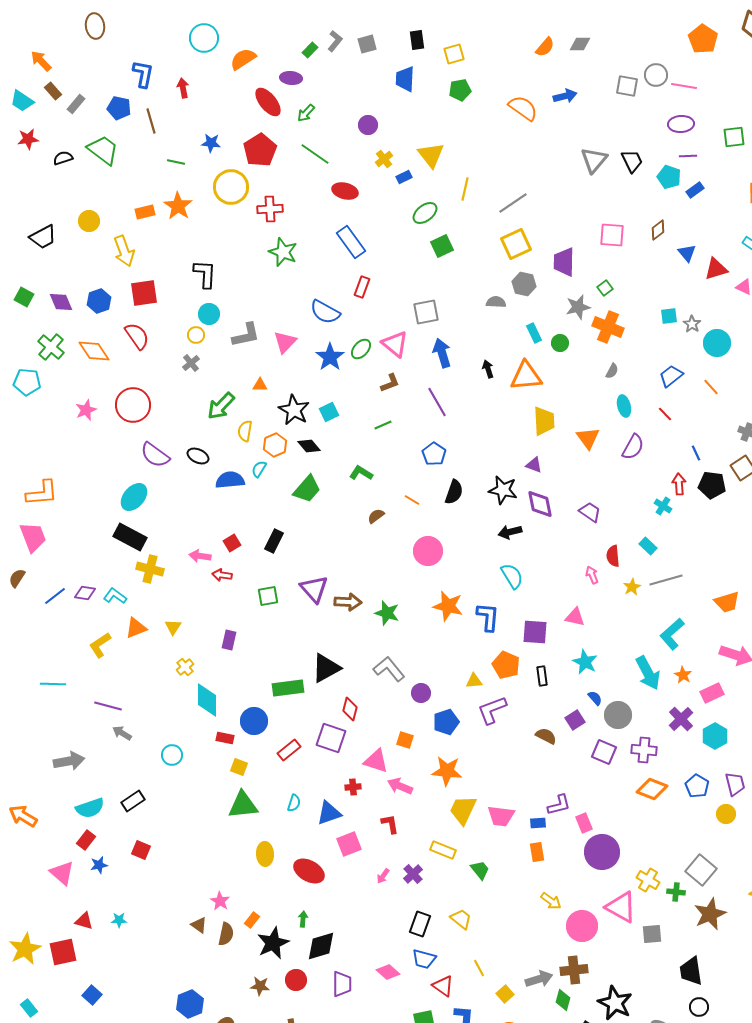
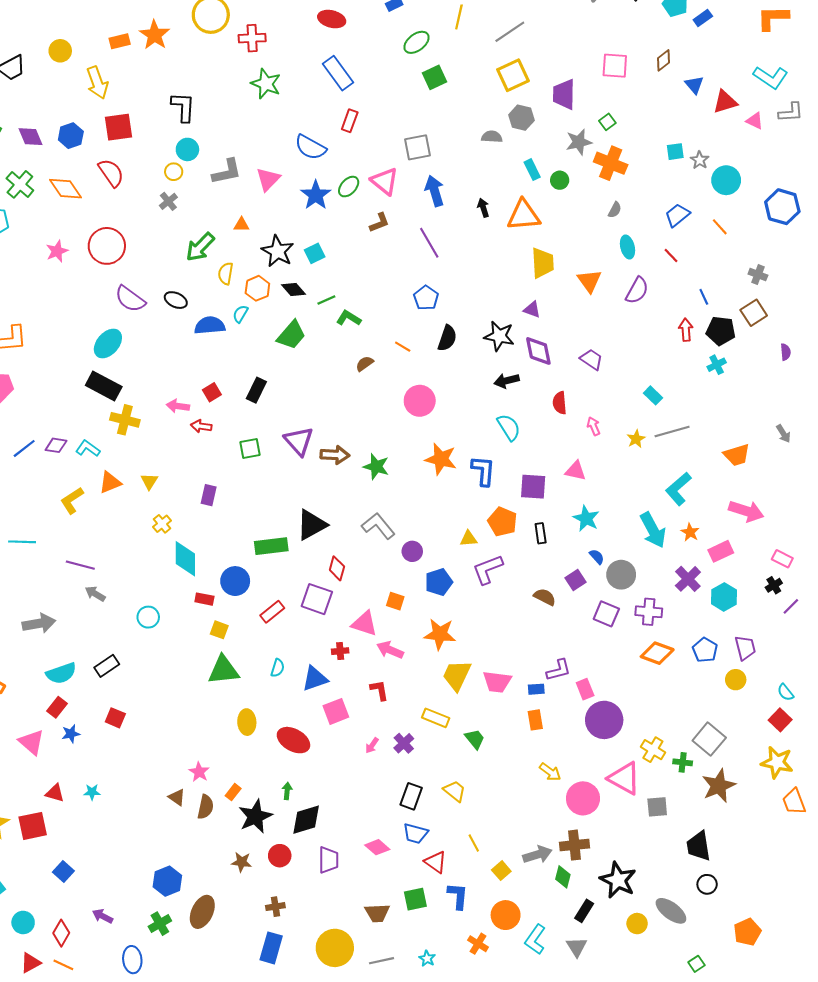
green line: (383, 425) -> (326, 300), moved
cyan cross: (663, 506) -> (717, 365), moved, turned 30
red semicircle: (613, 556) -> (560, 403), moved

